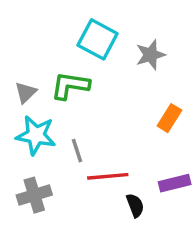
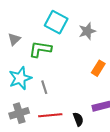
gray triangle: (26, 92) -> (14, 39), moved
cyan star: (36, 135) -> (20, 78), turned -30
red line: (108, 176) -> (50, 115), moved

